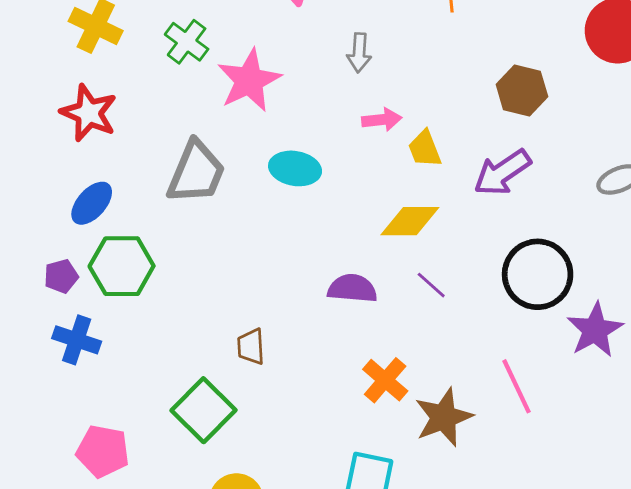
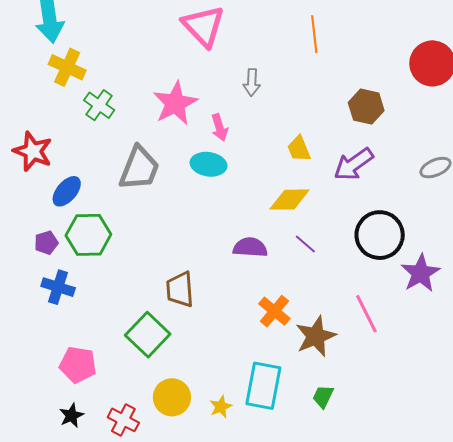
green cross: (187, 42) -> (99, 105), moved
red star: (89, 113) -> (33, 151), moved
pink arrow: (382, 120) -> (220, 128), moved, turned 80
brown trapezoid: (251, 347) -> (180, 289), size x1.4

